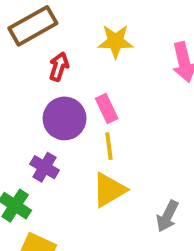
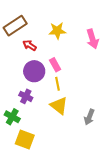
red arrow: (59, 67) -> (30, 45), turned -72
yellow triangle: (109, 190) -> (59, 106), turned -48

